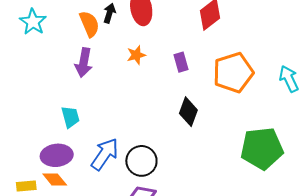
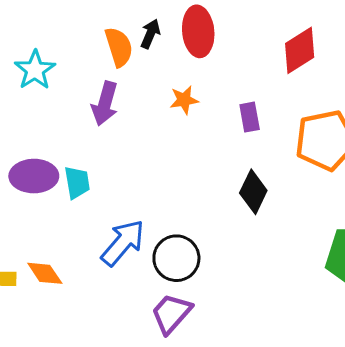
cyan star: (33, 22) -> (35, 70), moved
purple ellipse: (57, 155) -> (34, 176), moved

